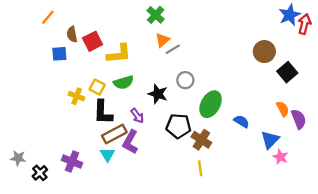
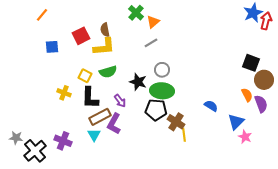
brown semicircle: (72, 34) -> (105, 30), moved
orange triangle: (162, 40) -> (153, 22), moved
brown circle: (264, 52) -> (264, 80), moved
black square: (287, 72) -> (251, 63), turned -30
yellow cross: (77, 96) -> (64, 93), moved
green ellipse: (211, 104) -> (162, 91), moved, turned 65
yellow line: (200, 168) -> (184, 135), moved
black cross: (40, 173) -> (35, 151), size x1.6

